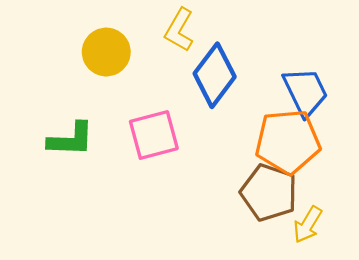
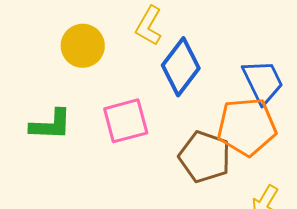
brown pentagon: (269, 193) -> (205, 157), moved

